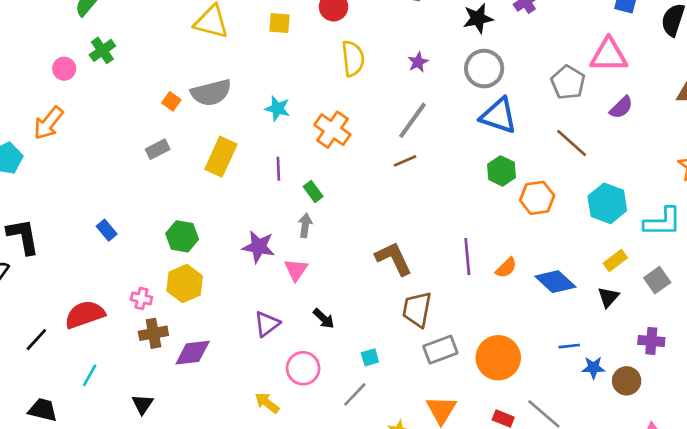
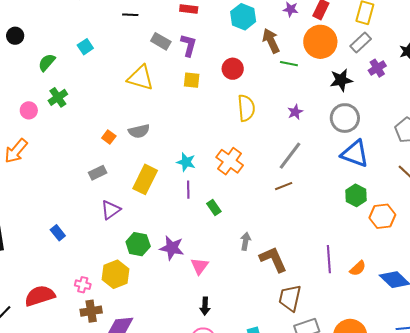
gray semicircle: (211, 93) -> (139, 131), size x0.7
cyan star: (277, 108) -> (186, 162), moved
gray arrow: (305, 225) -> (245, 241), moved
green hexagon: (182, 236) -> (138, 244), moved
black arrow: (324, 319) -> (205, 306), moved, turned 48
purple triangle: (267, 324) -> (111, 210), moved

